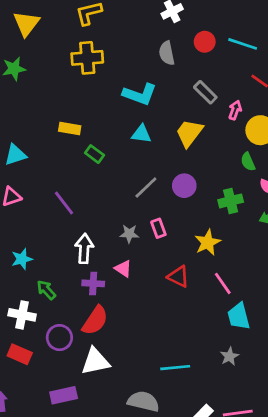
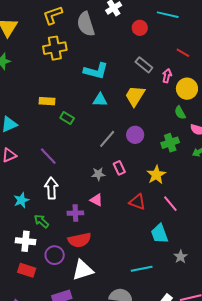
cyan line: (243, 44) -> (168, 15), moved
gray semicircle: (167, 53) -> (86, 24), moved, size x1.4
white arrow: (84, 249) -> (51, 188), moved
cyan trapezoid: (239, 316) -> (159, 234), moved
red semicircle: (95, 320) -> (80, 240), turned 50

